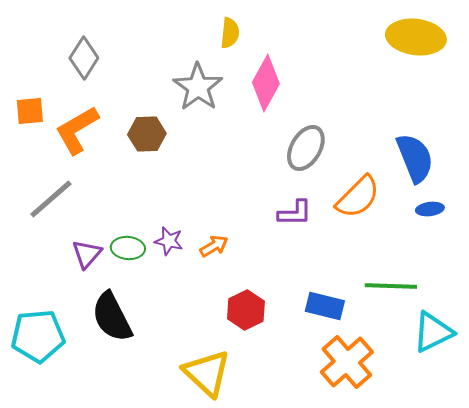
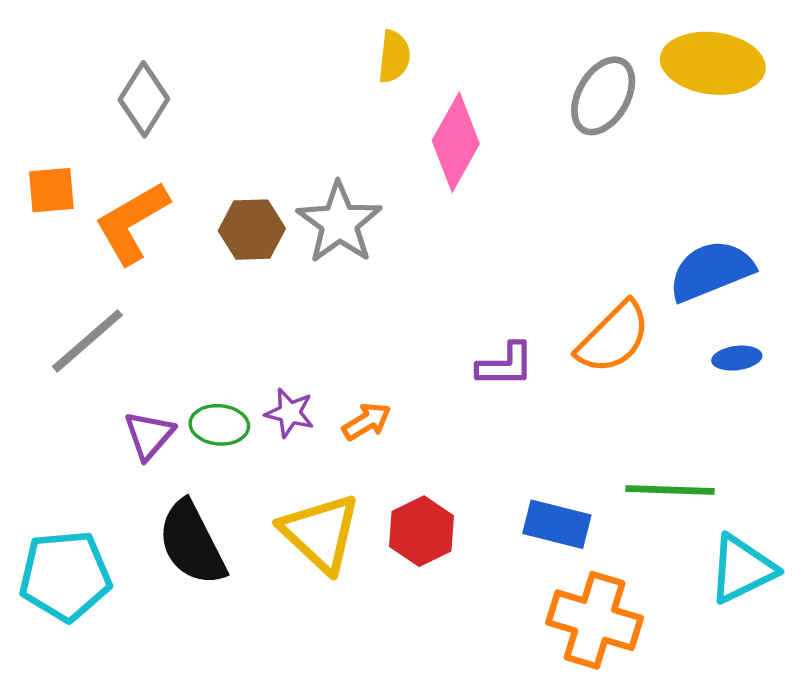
gray star: (198, 87) -> (339, 223), moved
gray ellipse: (306, 148) -> (603, 96), moved
blue semicircle: (415, 158) -> (711, 271), turned -90
orange cross: (347, 362) -> (595, 620), turned -32
yellow triangle: (207, 373) -> (320, 533), moved

